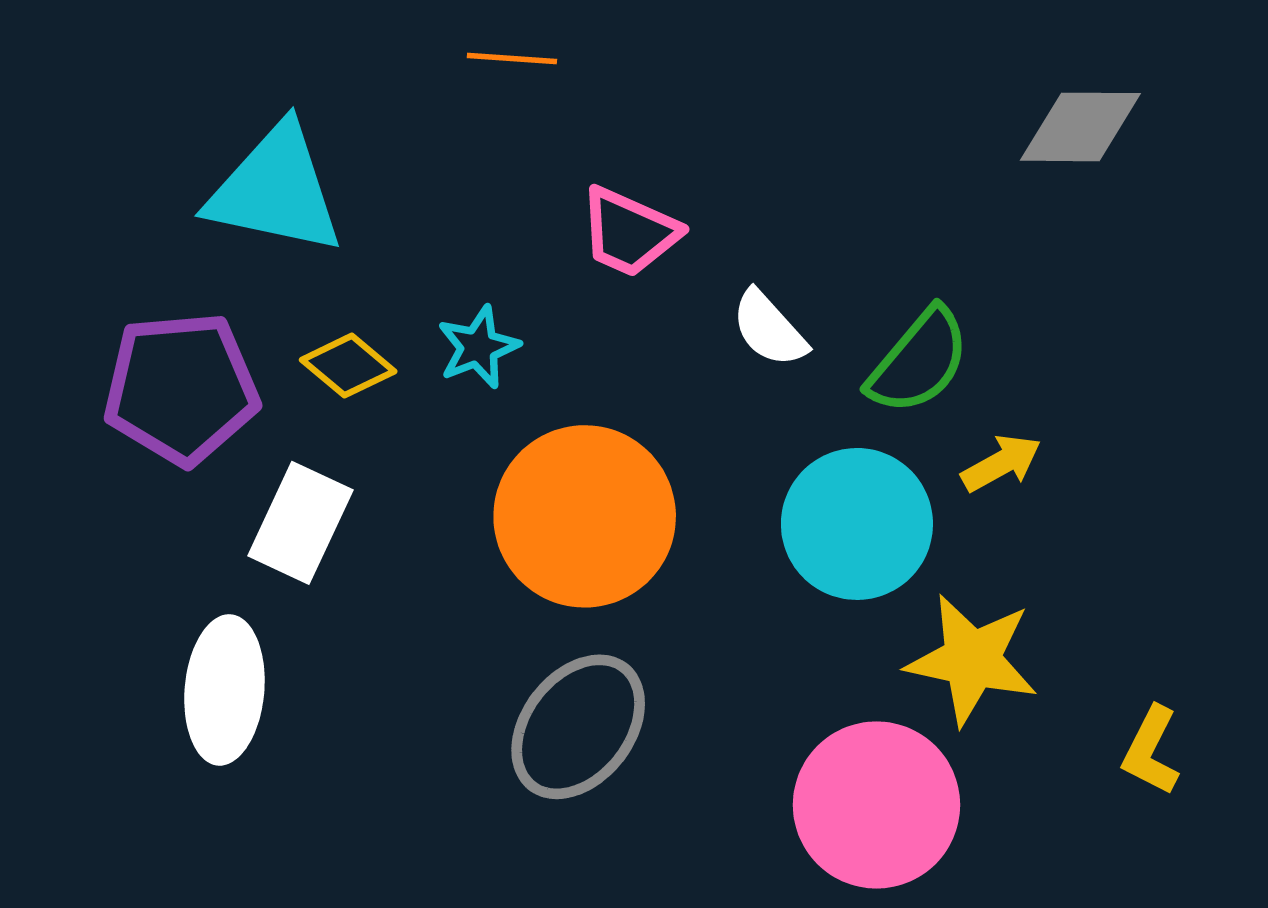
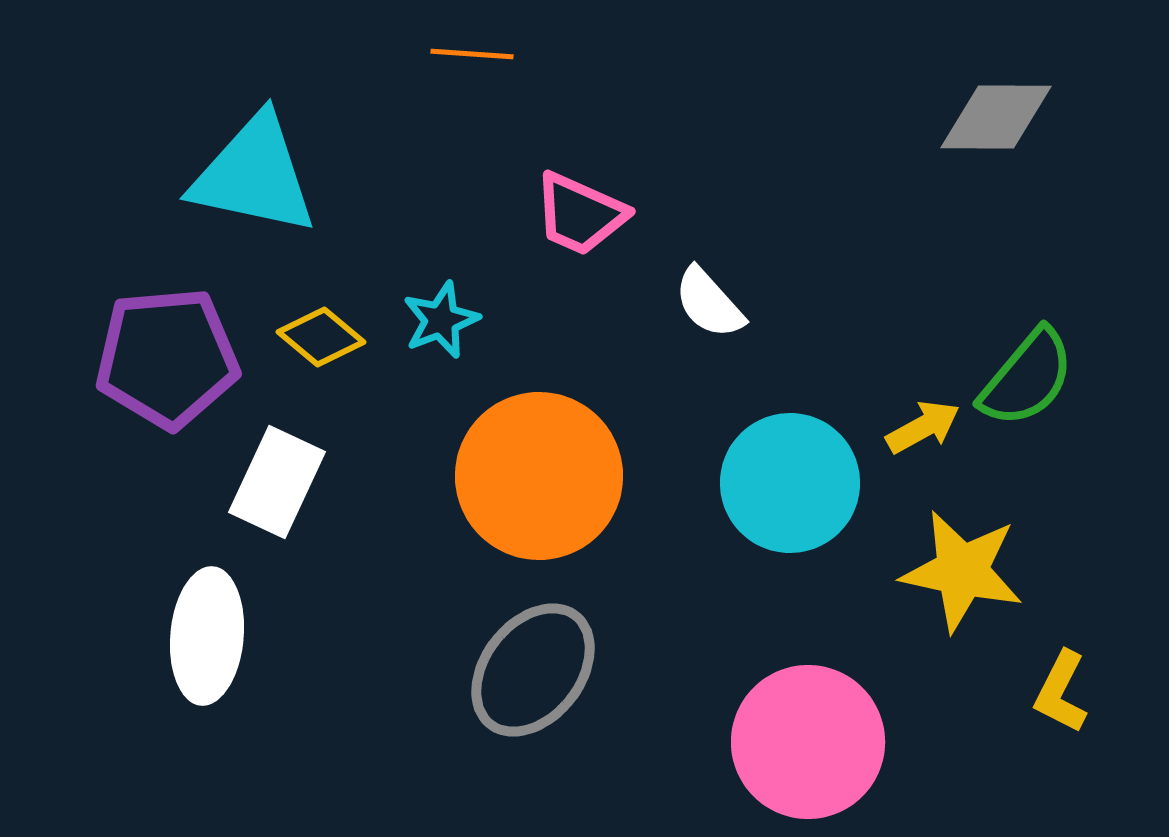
green semicircle: (919, 361) -> (1027, 378), moved
yellow star: (972, 660) -> (962, 571), moved

